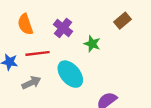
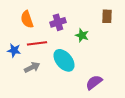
brown rectangle: (123, 21) -> (107, 16), turned -48
purple cross: (63, 28) -> (58, 22), turned 35

